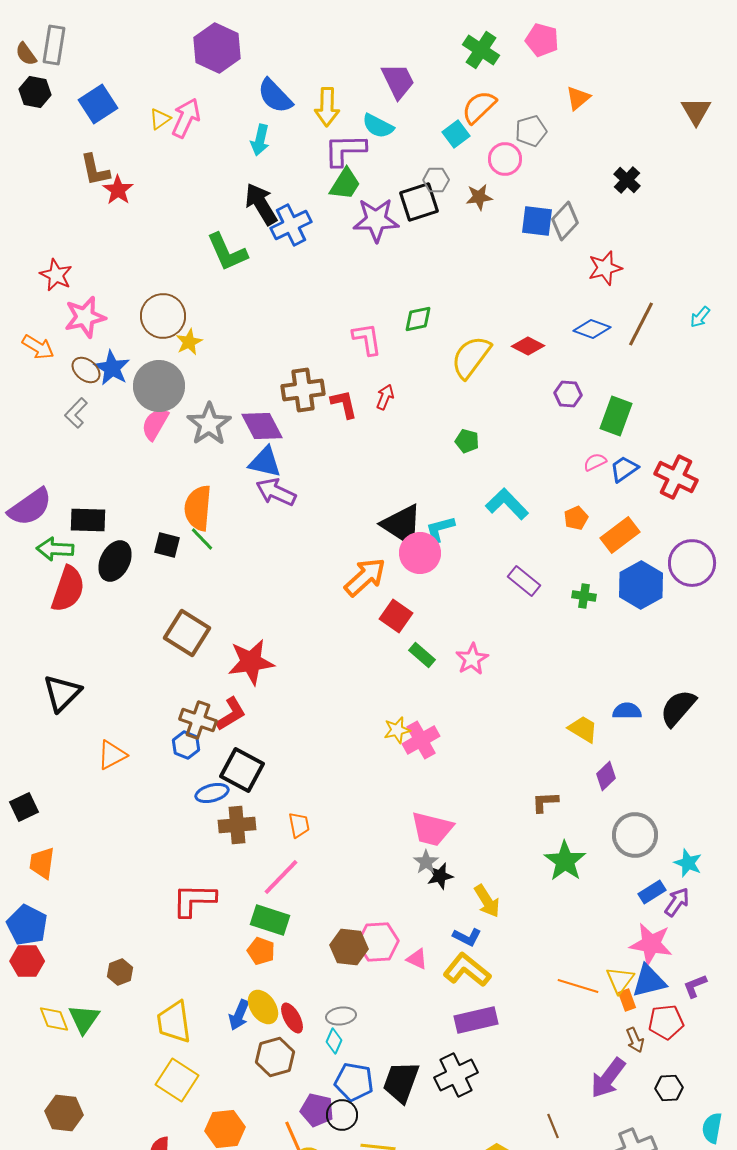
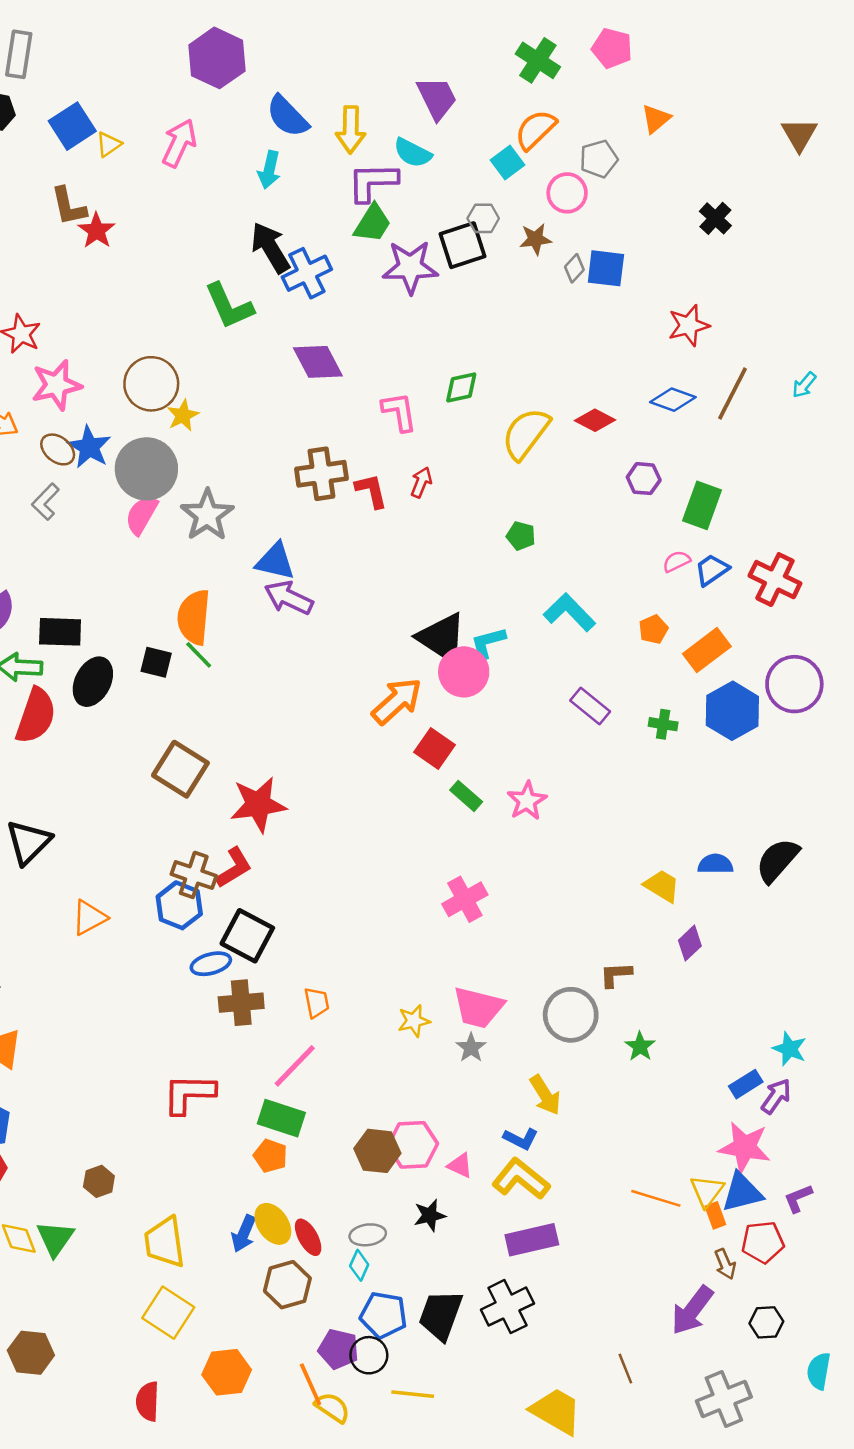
yellow triangle: (160, 119) -> (109, 144), moved
gray diamond: (565, 221) -> (574, 268), moved, size x0.6
purple diamond: (262, 426) -> (318, 362), moved
yellow star: (397, 730) -> (414, 1021), moved
blue hexagon: (186, 745) -> (179, 905), size x1.4
gray circle: (635, 835) -> (571, 1015), moved
green star: (565, 861) -> (640, 1046), size x0.6
black star: (440, 876) -> (430, 1215), moved

